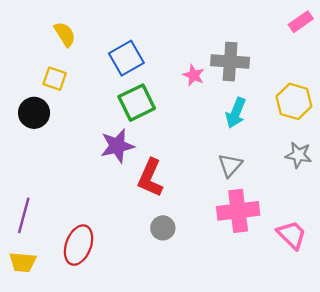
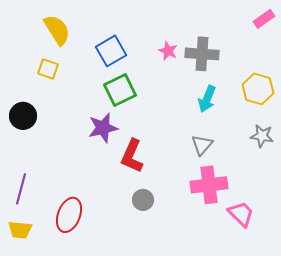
yellow semicircle: (65, 34) -> (57, 30), size x1.4
pink star: (194, 75) -> (168, 51), moved
black circle: (34, 113) -> (23, 116), moved
pink trapezoid: (292, 235) -> (241, 214), moved

